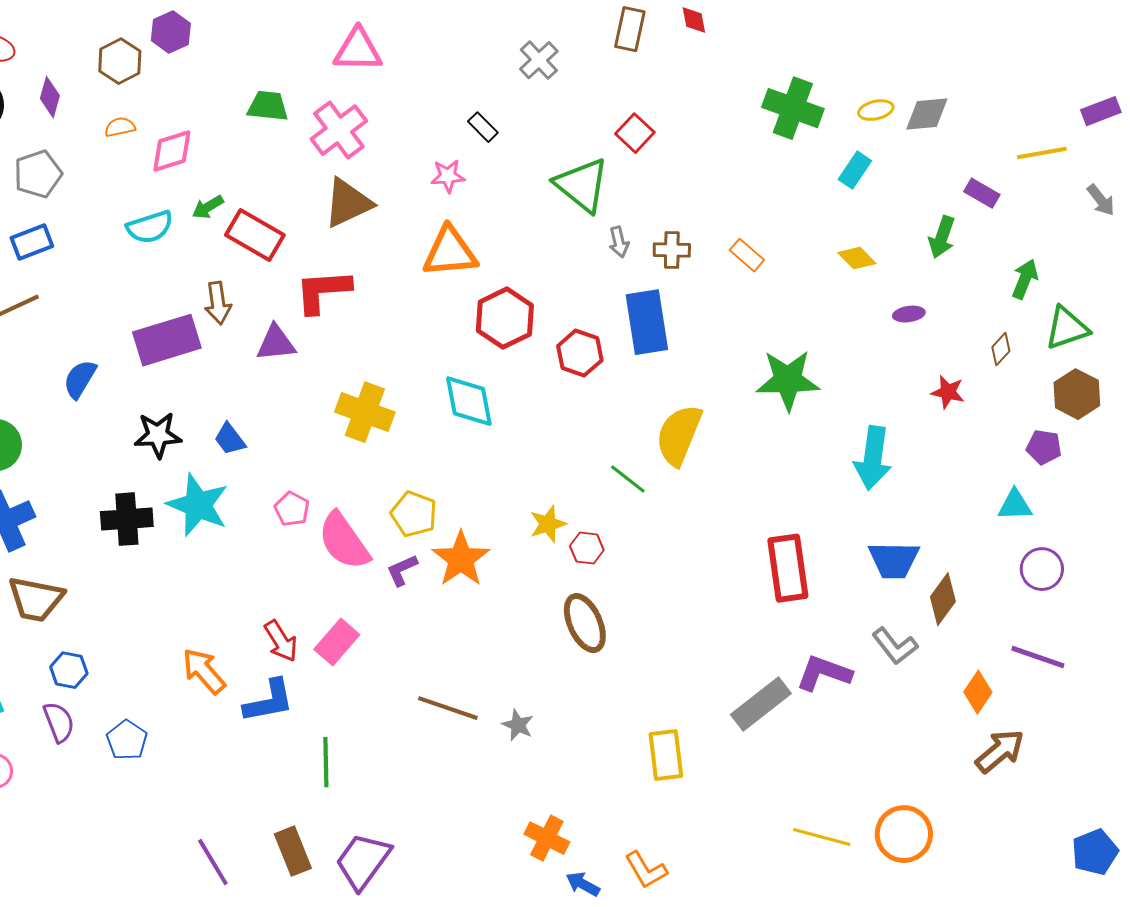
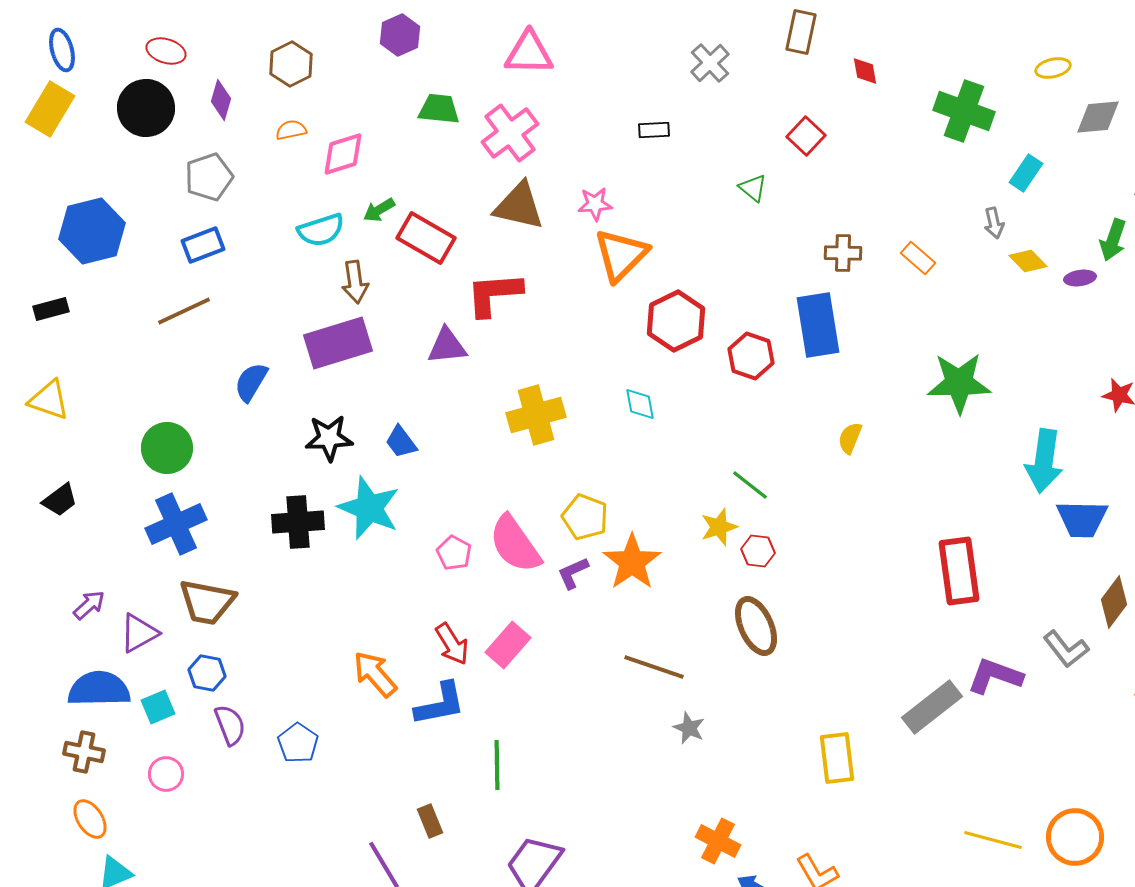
red diamond: (694, 20) -> (865, 71), moved
purple hexagon: (171, 32) -> (400, 35), moved
yellow ellipse: (876, 110) -> (1053, 68), moved
black rectangle: (483, 127) -> (654, 130), turned -48
pink star: (448, 176) -> (595, 204), moved
green triangle: (582, 185) -> (753, 188), size x0.5
brown triangle: (348, 203) -> (519, 206), turned 38
gray arrow: (619, 242) -> (994, 223), moved
orange triangle: (450, 252) -> (621, 255), turned -40
brown arrow: (218, 303) -> (355, 282), moved
purple ellipse: (909, 314) -> (1080, 278), moved
cyan diamond: (469, 401) -> (640, 404), size x0.6
yellow cross: (365, 412) -> (536, 415), turned -36
yellow semicircle: (679, 435) -> (850, 438), size x0.5
green line: (628, 479) -> (750, 485), moved
pink pentagon: (292, 509) -> (454, 553), moved
blue trapezoid: (894, 560) -> (1082, 519), moved
blue hexagon: (69, 670) -> (207, 673), moved
brown line: (448, 708) -> (654, 667), moved
brown rectangle: (293, 851) -> (430, 821), moved, size x0.7

